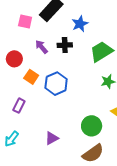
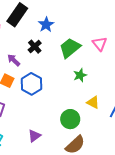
black cross: (65, 45) -> (35, 47), turned -32
purple arrow: (41, 47) -> (14, 60), moved

